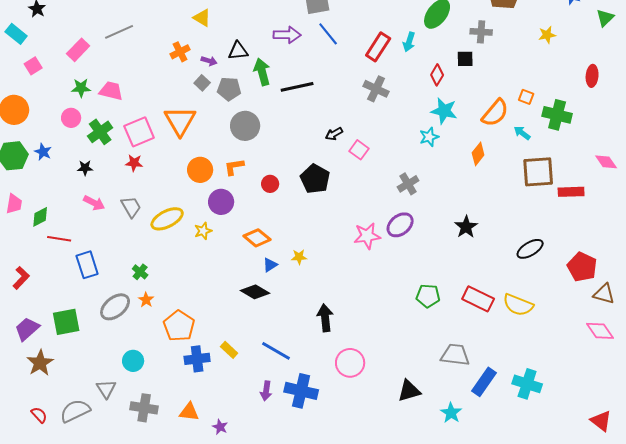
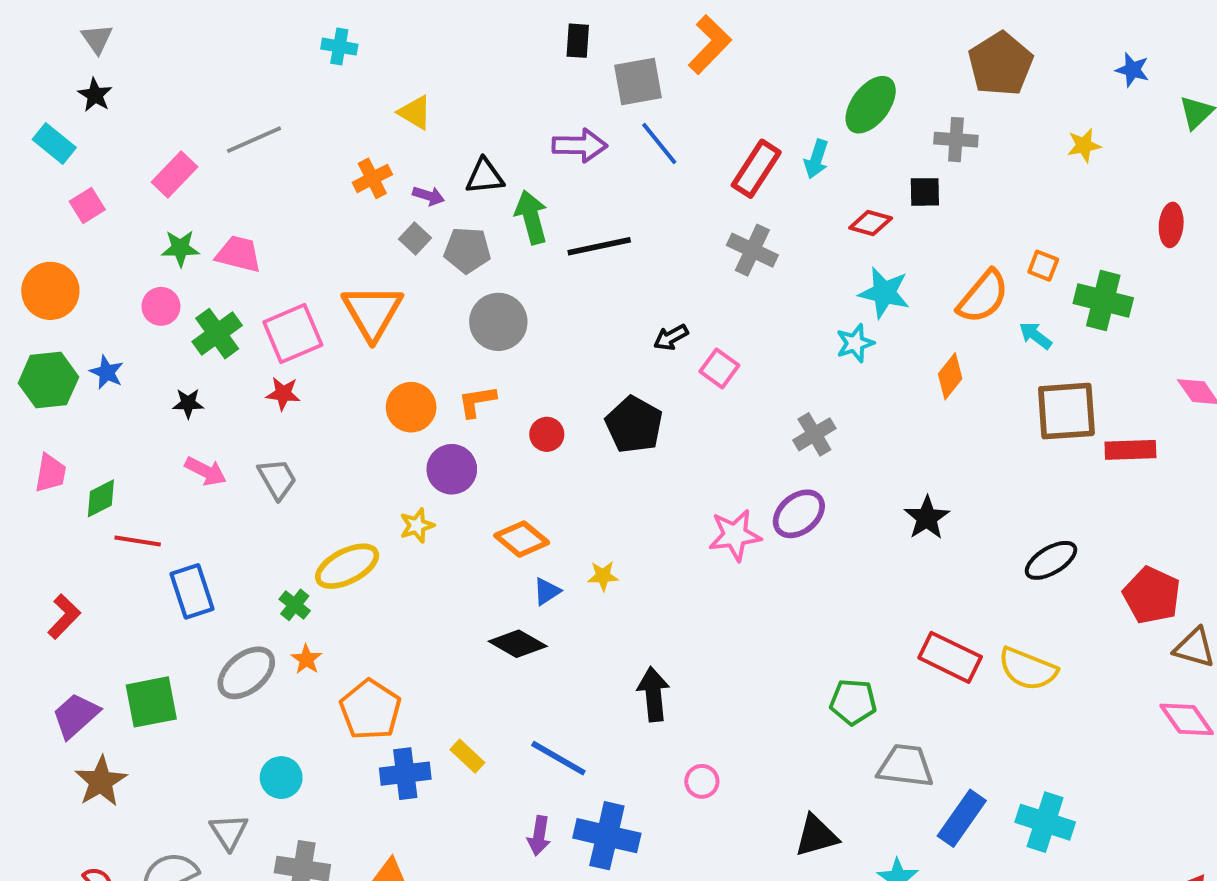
red diamond: (437, 75) -> (871, 223), turned 75
yellow ellipse: (167, 219) -> (347, 566), moved
green pentagon: (428, 296) -> (853, 702), moved
pink circle: (350, 363) -> (702, 781), size x0.6

